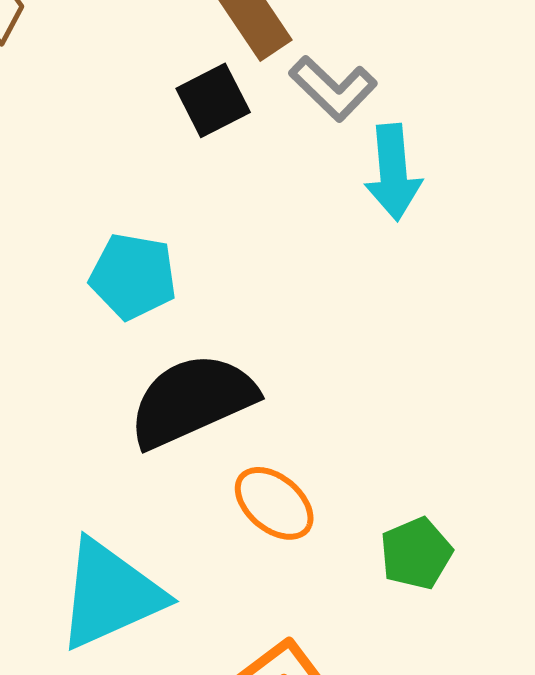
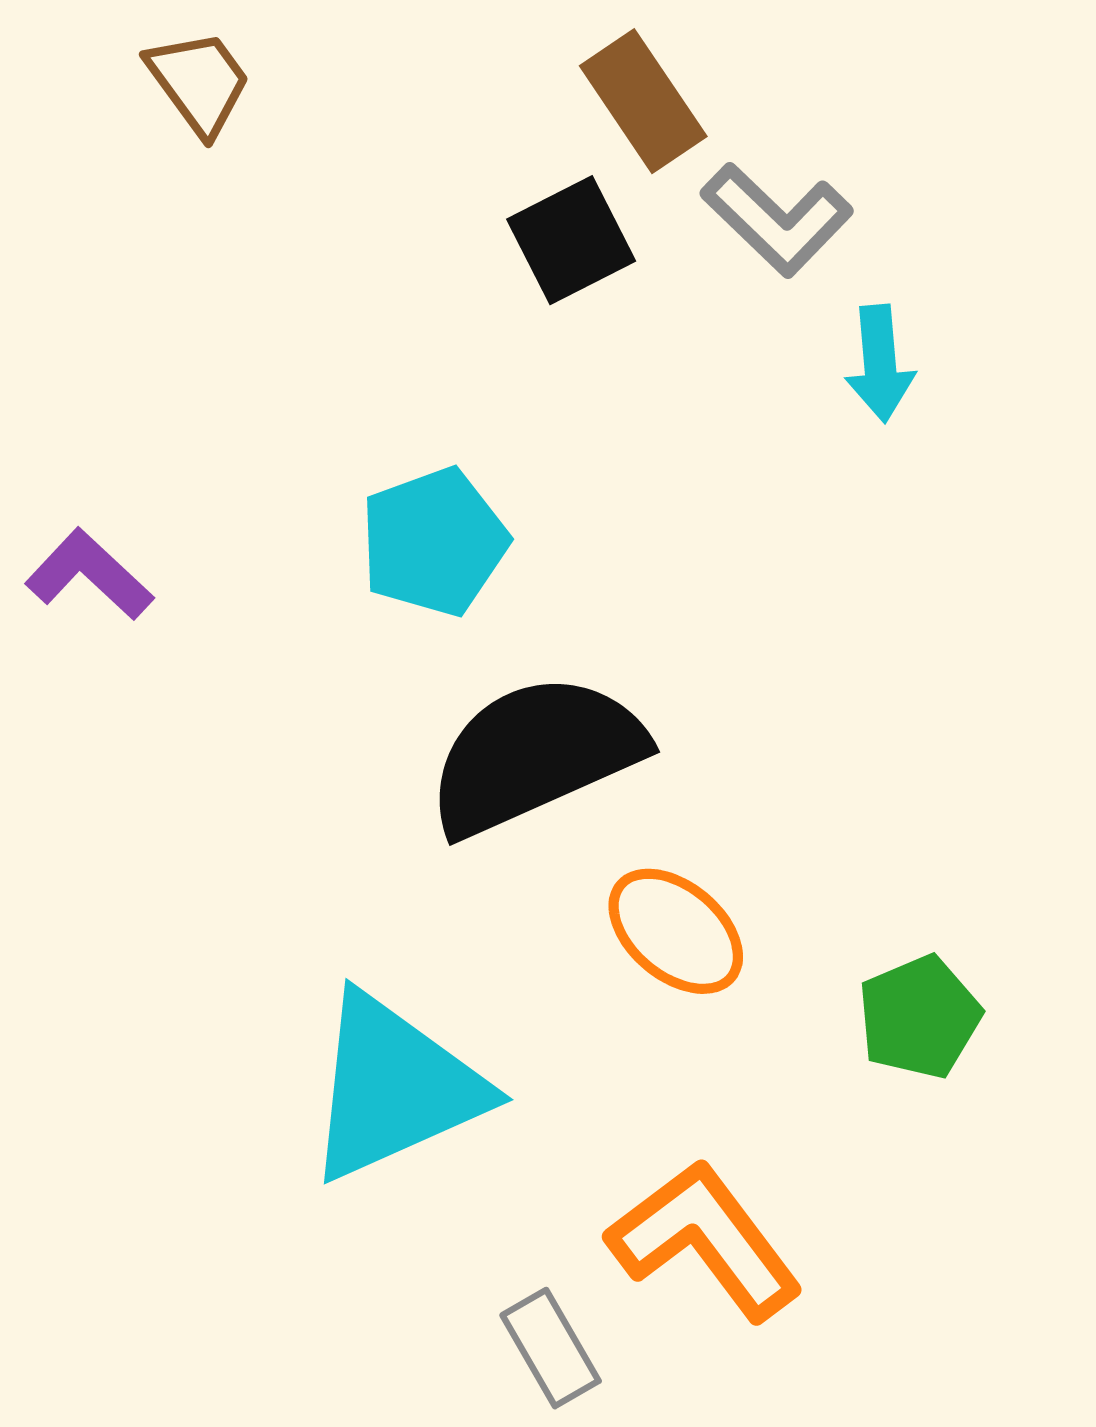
cyan arrow: (393, 172) -> (880, 364), size x0.7
cyan pentagon: (133, 276) -> (434, 542), turned -30

